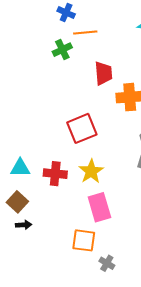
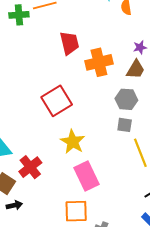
green cross: (62, 50) -> (19, 15), moved, turned 30
red cross: (55, 174) -> (30, 167), moved, turned -35

